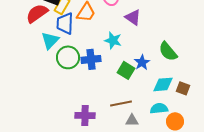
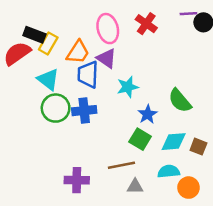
purple triangle: (133, 17) -> (107, 58), moved
blue trapezoid: (65, 23) -> (88, 75), moved
cyan triangle: (50, 40) -> (48, 79), moved, turned -36
cyan star: (113, 40) -> (128, 87), moved, turned -30
green square: (126, 70) -> (140, 139), moved

